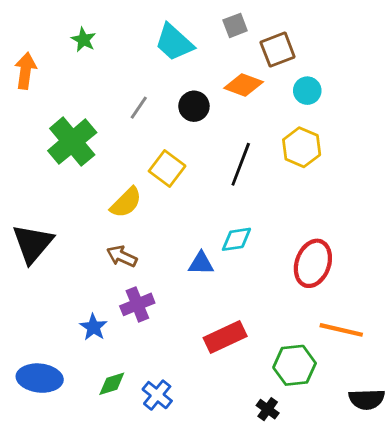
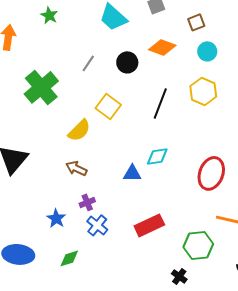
brown square: (278, 50) -> (196, 22), moved, size x0.7
purple cross: (137, 304) -> (87, 202), size x0.7
blue cross: (157, 395) -> (97, 225), moved

